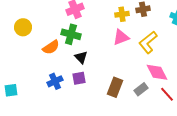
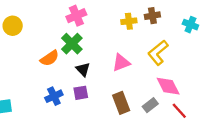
yellow circle: (23, 27) -> (13, 26), moved
green cross: (71, 34) -> (72, 44), turned 30
pink triangle: (121, 37) -> (121, 63), moved
brown rectangle: (115, 87) -> (121, 103), turned -42

